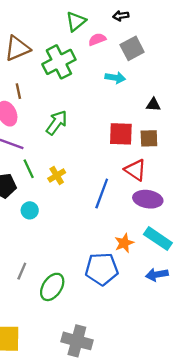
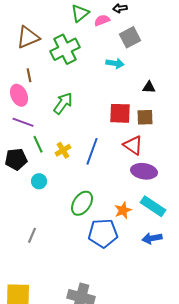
pink semicircle: (97, 39) -> (102, 20), moved
blue line: (102, 194) -> (92, 151), moved
green ellipse: (52, 287) -> (82, 203), moved

